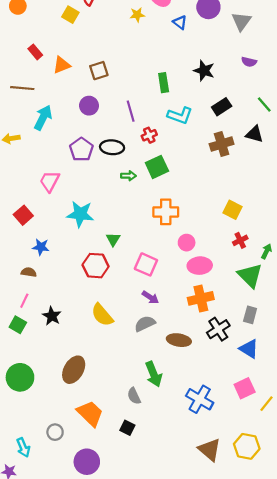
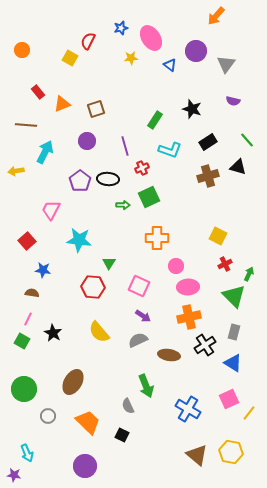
green rectangle: (164, 83) -> (155, 120), turned 42
gray circle: (55, 432) -> (48, 416), moved

